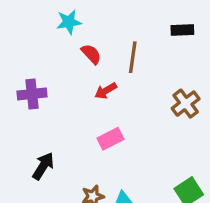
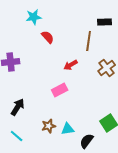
brown line: (133, 57) -> (89, 41), moved
red arrow: (106, 91) -> (71, 65), moved

